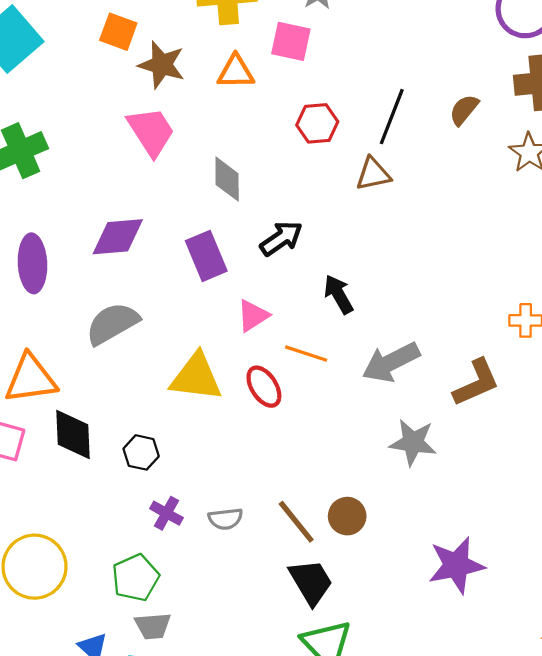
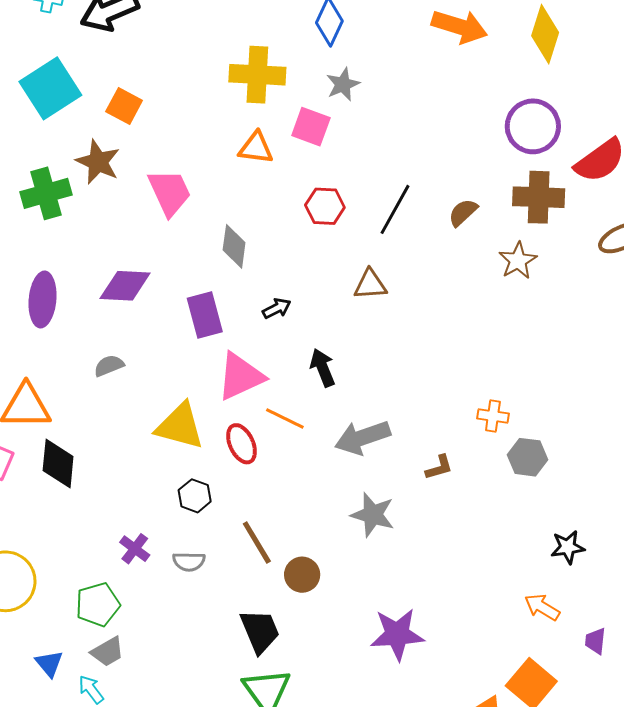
orange square: (118, 32) -> (124, 106), moved
brown star: (162, 65) -> (98, 162), moved
brown triangle: (373, 174) -> (370, 285), moved
black arrow: (281, 238) -> (277, 308), size x0.7
pink triangle: (253, 316) -> (240, 376), size x1.6
gray semicircle: (112, 324) -> (109, 366), size x0.6
brown L-shape: (476, 383) -> (439, 467), size x0.6
black hexagon: (141, 452) -> (195, 496), moved
brown line: (296, 522) -> (257, 543), moved
gray trapezoid: (153, 626) -> (107, 652), turned -33

